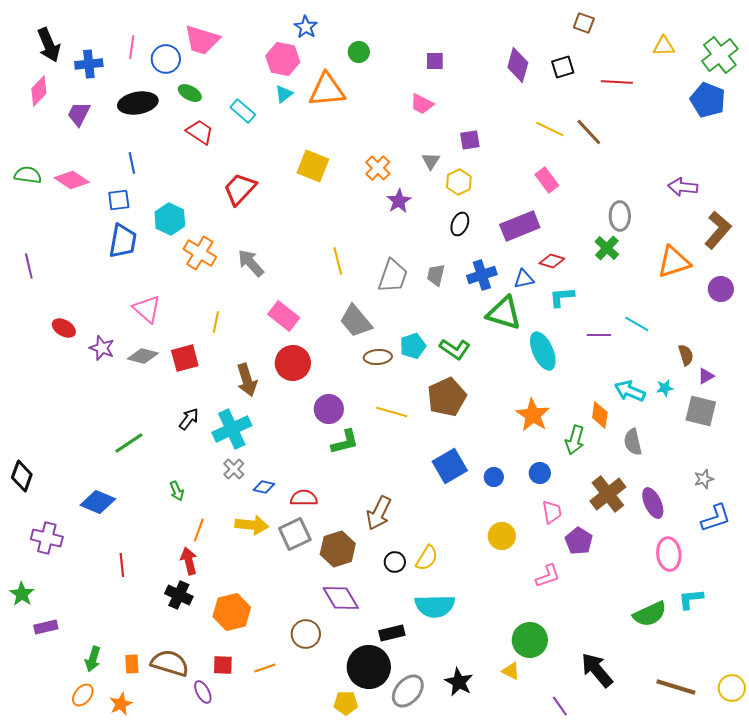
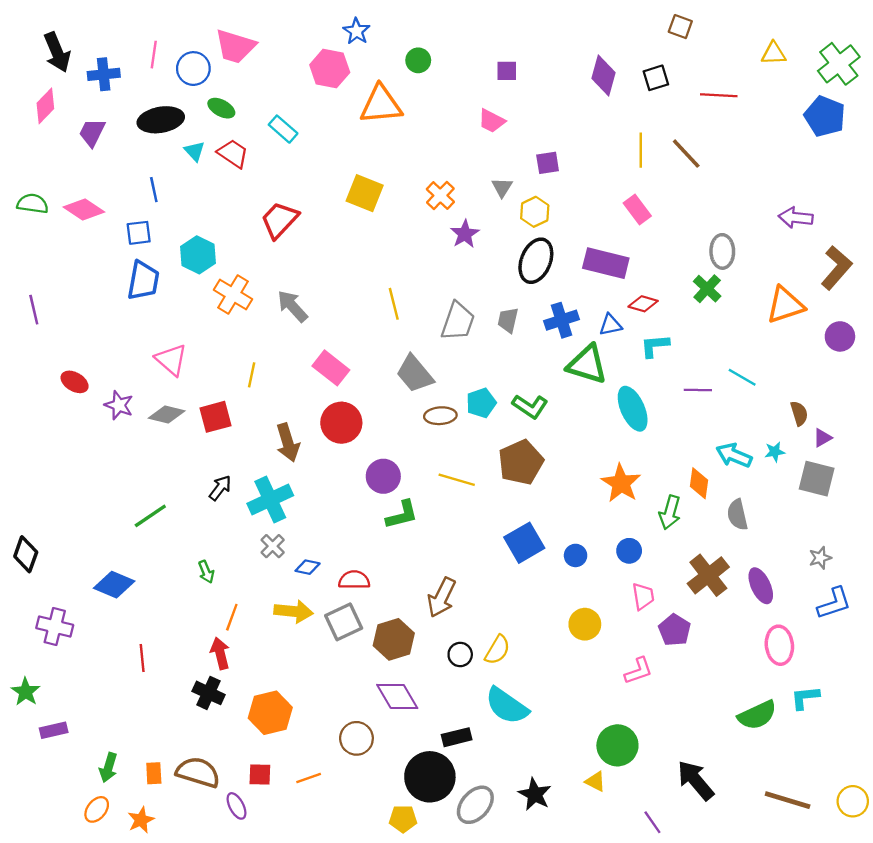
cyan triangle: (284, 94) -> (195, 151), moved, turned -36
yellow line: (550, 129) -> (641, 150), turned 64
black ellipse: (460, 224) -> (536, 261), size x1.6
purple rectangle: (520, 226) -> (606, 263), turned 36
cyan semicircle: (435, 606) -> (507, 706), turned 36

